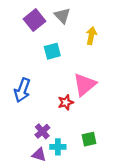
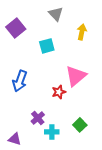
purple square: (34, 20) -> (16, 28), moved
green square: (89, 139) -> (80, 125), turned -32
purple triangle: (39, 155) -> (15, 139), moved

